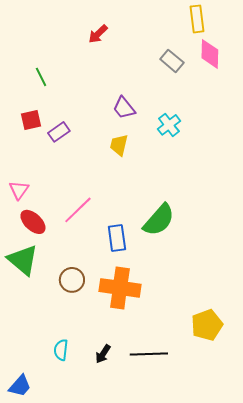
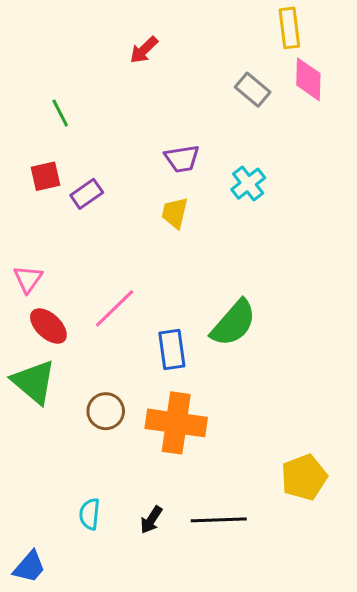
purple trapezoid: (124, 108) -> (182, 159), turned -60

